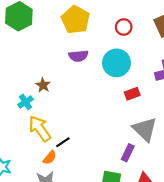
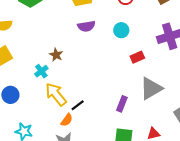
cyan circle: (116, 63) -> (121, 30), size x0.6
gray triangle: (145, 129) -> (151, 89), turned 50
purple rectangle: (128, 153) -> (122, 104), moved

